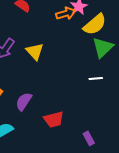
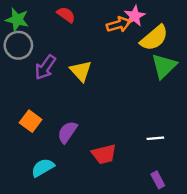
white line: (96, 78) -> (155, 138), moved
purple rectangle: (89, 138) -> (158, 180), moved

